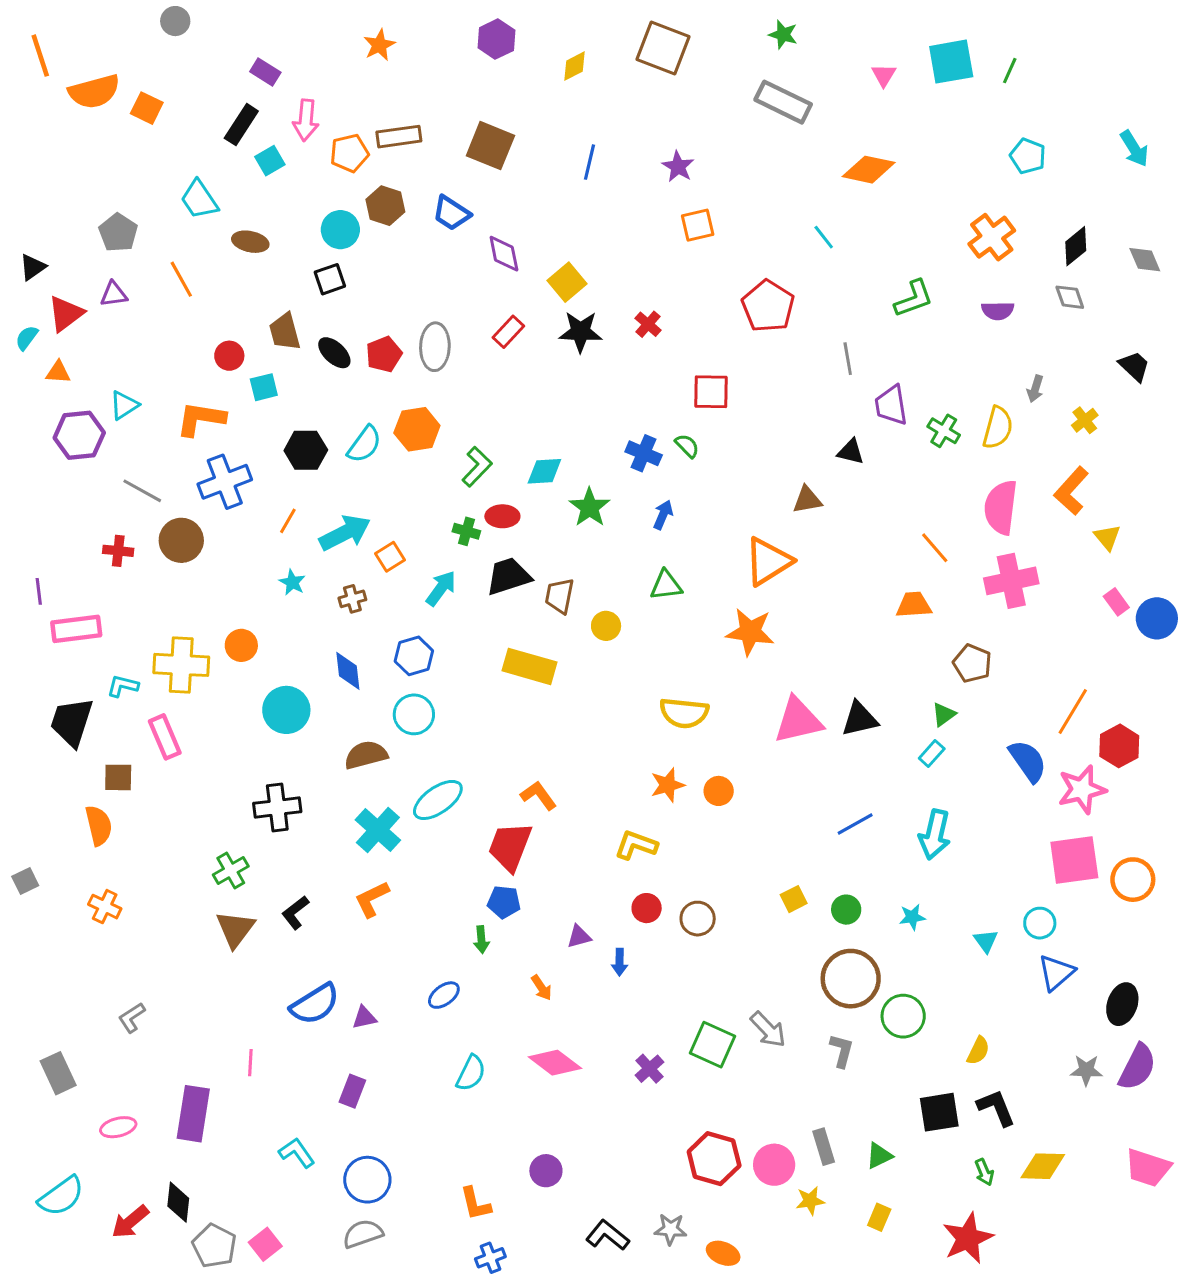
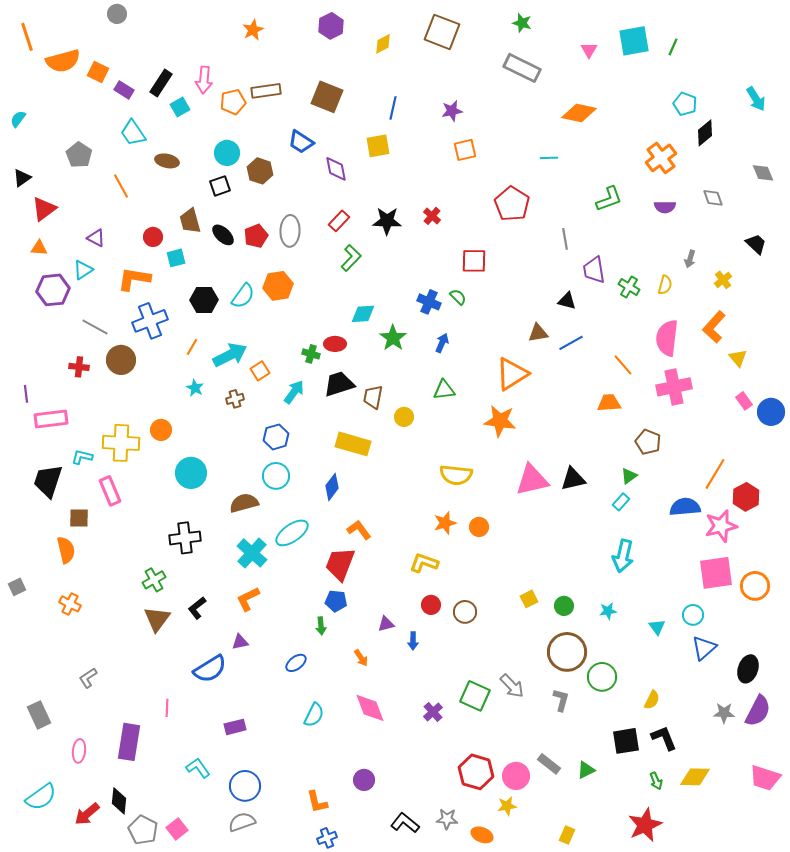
purple rectangle: (265, 72) -> (124, 90), moved
purple star: (678, 167) -> (452, 111), turned 30
brown hexagon: (385, 206) -> (260, 171), moved
cyan line: (824, 237) -> (549, 158), turned -54
black diamond: (1076, 246) -> (705, 133), moved
yellow square: (567, 282) -> (378, 146), moved, turned 30
purple triangle: (114, 294) -> (96, 238), moved, turned 36
cyan semicircle: (27, 338) -> (18, 119), moved
yellow semicircle: (998, 428) -> (665, 285), size x0.7
green L-shape: (477, 467) -> (351, 258), moved
blue diamond: (348, 671) -> (332, 487), moved, turned 44
blue semicircle: (1028, 761) -> (685, 507), turned -60
blue line: (855, 824) -> (571, 343), moved
purple triangle: (364, 1018) -> (240, 642), moved
pink diamond: (555, 1063) -> (370, 708), turned 32
purple rectangle: (352, 1091) -> (235, 727), turned 55
pink ellipse: (118, 1127) -> (79, 751), turned -70
gray rectangle: (824, 1147) -> (549, 764), turned -35
yellow star: (810, 1201) -> (507, 806), moved
yellow rectangle: (879, 1217) -> (567, 835), moved

